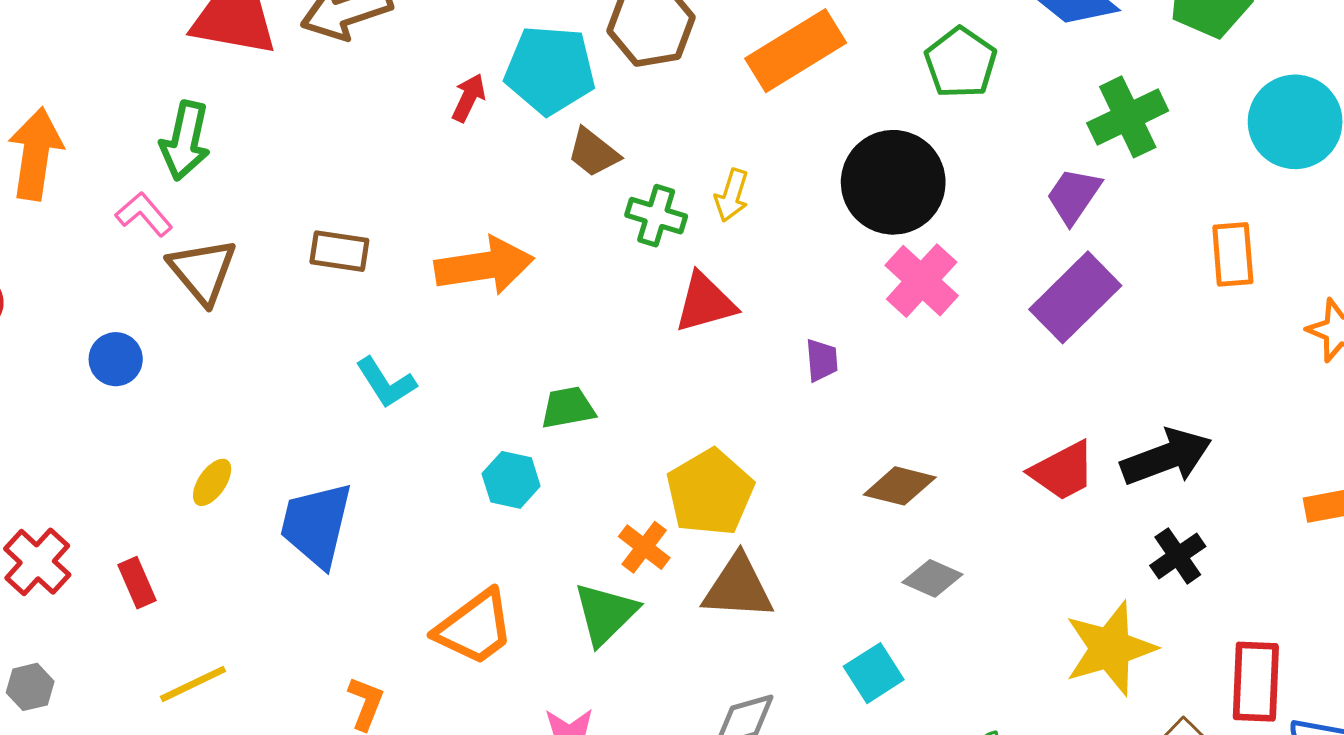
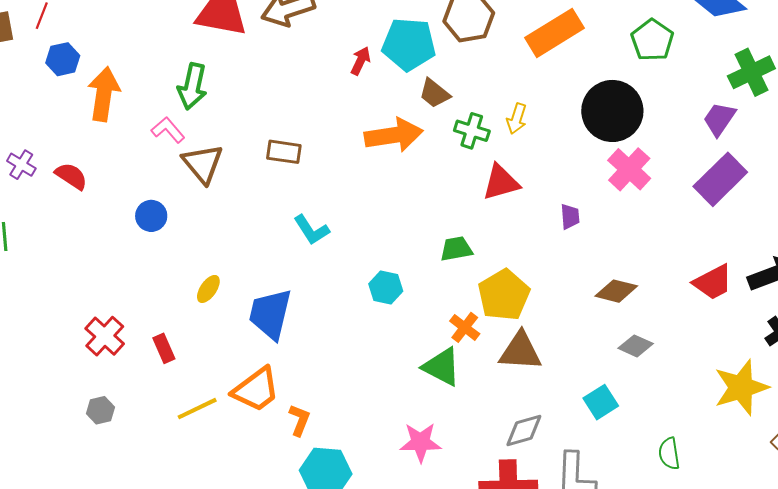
orange arrow: (484, 266) -> (394, 135), moved
green trapezoid: (568, 408) -> (456, 249), moved
green triangle: (605, 614) -> (442, 367), turned -48
orange trapezoid: (475, 628) -> (256, 390), moved

